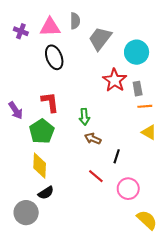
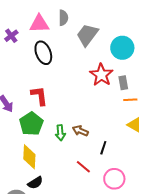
purple cross: (21, 31) -> (11, 36), moved, turned 32
green arrow: (84, 117) -> (60, 133), moved

